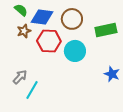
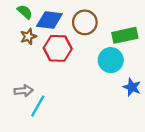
cyan circle: (75, 51) -> (111, 60), moved
gray arrow: (20, 77) -> (24, 91), turned 42

